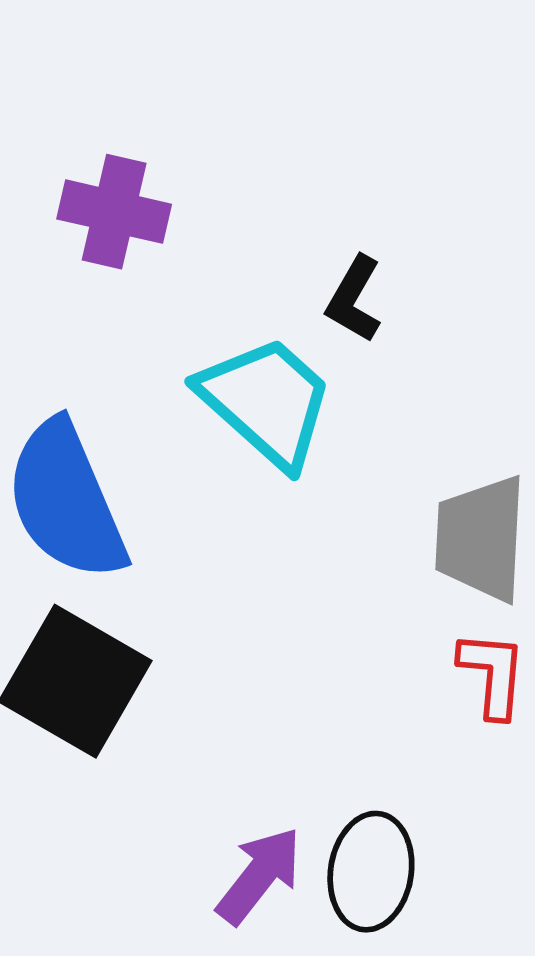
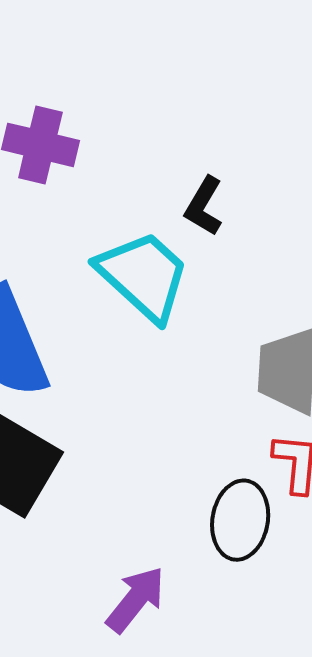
black ellipse: (371, 872) -> (240, 520), moved

